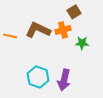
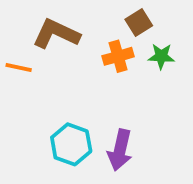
brown L-shape: (38, 30) -> (56, 34), moved
green star: (82, 43) -> (161, 56), moved

